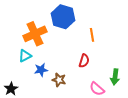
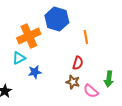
brown star: (59, 80) -> (73, 82), moved

